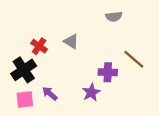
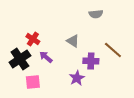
gray triangle: (71, 41) -> (73, 41), moved
purple arrow: (50, 94) -> (46, 57), moved
pink square: (25, 99) -> (33, 82), moved

